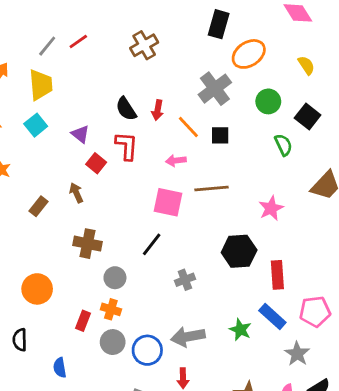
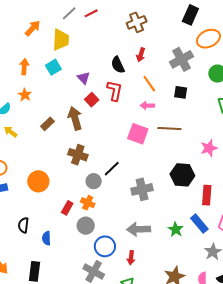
red arrow: (158, 110) -> (141, 55), moved
orange line: (188, 127) -> (149, 84), moved
brown arrow: (76, 193) -> (75, 118), size x1.6
black line: (152, 244) -> (112, 169), moved
gray cross: (185, 280) -> (142, 189), size x1.5
black semicircle: (20, 340) -> (23, 225), moved
blue circle: (147, 350) -> (105, 246), moved

